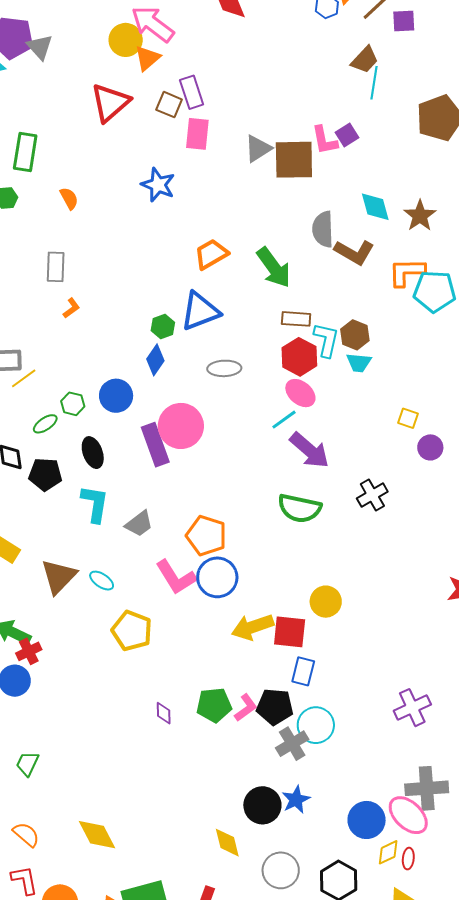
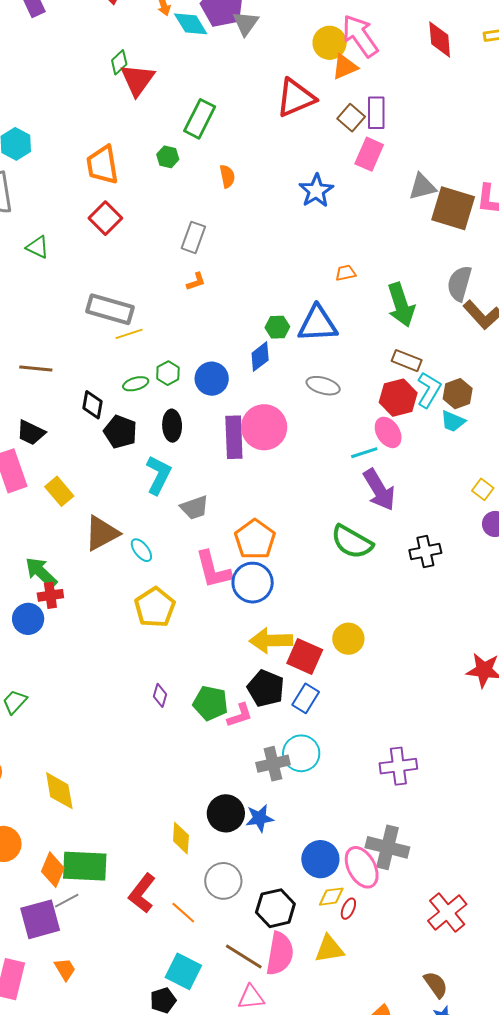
orange trapezoid: (211, 254) -> (346, 273), size x0.6
black pentagon: (275, 707) -> (266, 688), moved

